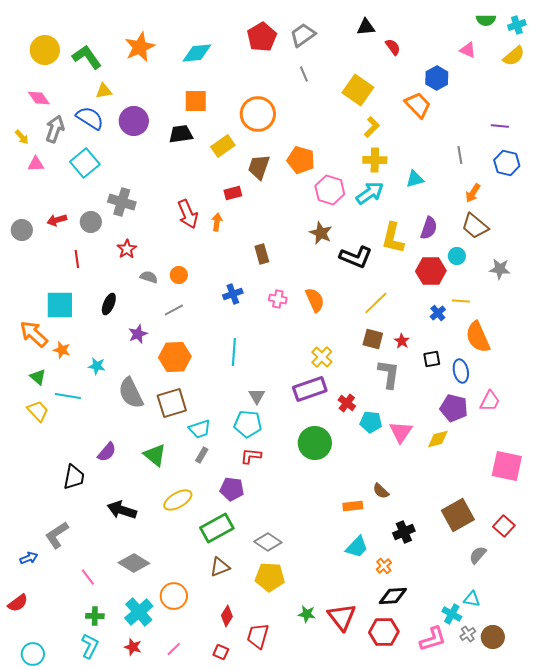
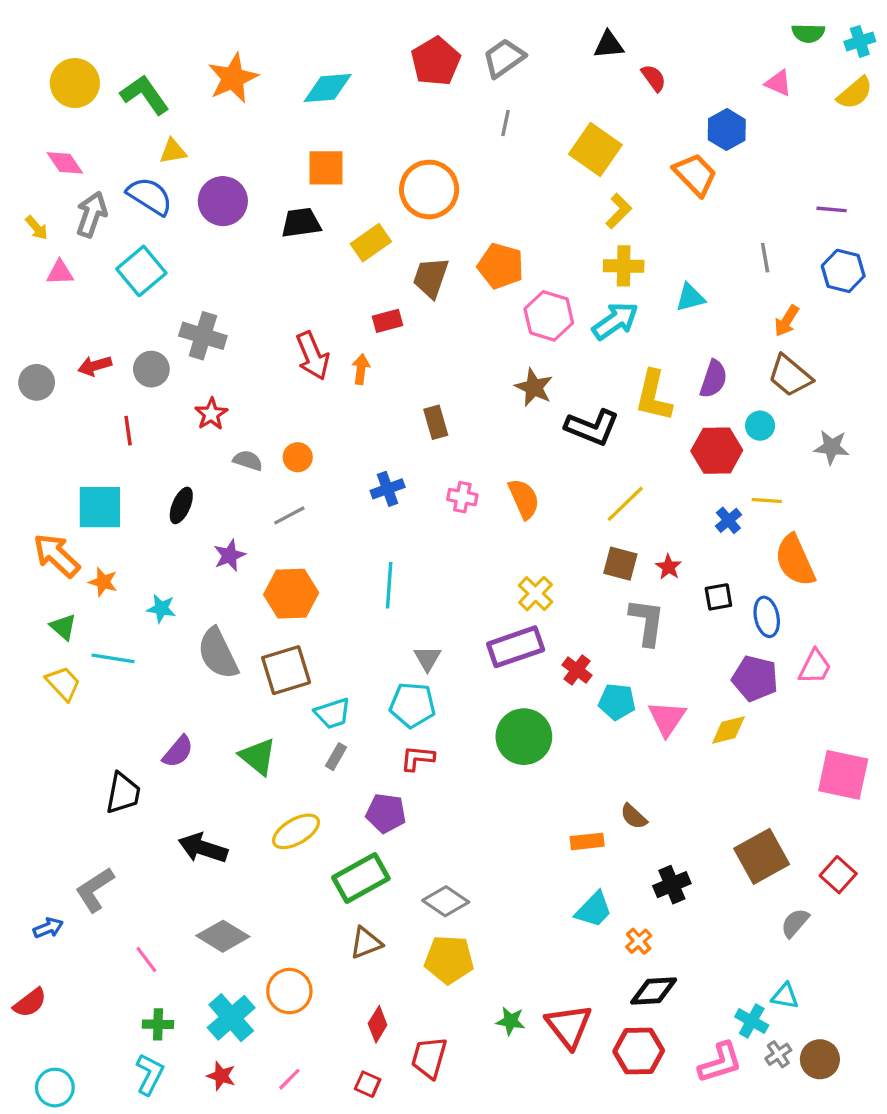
gray line: (304, 74) -> (506, 123), turned 35

